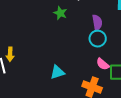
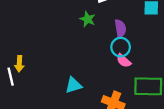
green star: (60, 13) -> (88, 19), moved
pink semicircle: (103, 64) -> (124, 61), moved

